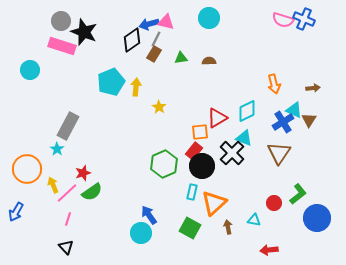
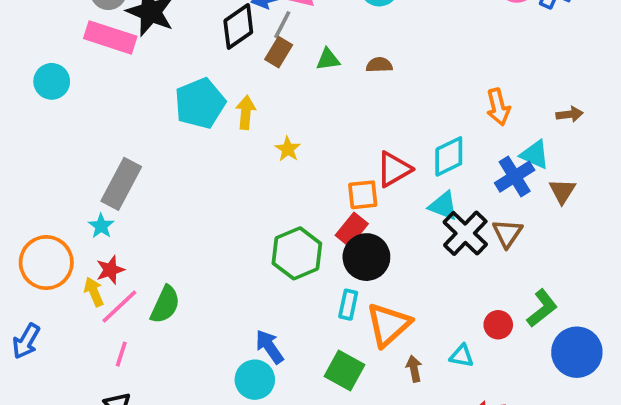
brown triangle: (309, 120) -> (562, 191), moved
black cross: (232, 153) -> (465, 233), moved
brown triangle: (279, 153) -> (507, 233), size x0.7
red star: (83, 173) -> (110, 270), moved
green semicircle: (92, 192) -> (165, 305), turned -30

